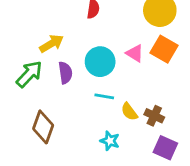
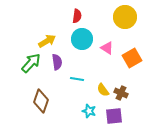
orange square: (164, 49) -> (132, 58), moved, turned 30
cyan circle: (100, 62) -> (82, 39), moved
cyan line: (104, 96) -> (77, 79), moved
purple square: (165, 148) -> (114, 116), moved, turned -30

